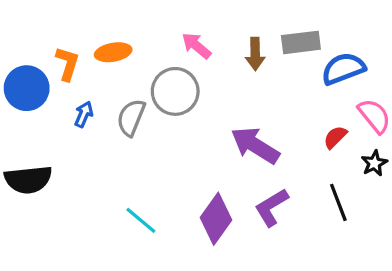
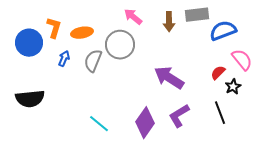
orange ellipse: (113, 52) -> (82, 33), moved
black star: (374, 163) -> (233, 87), moved

